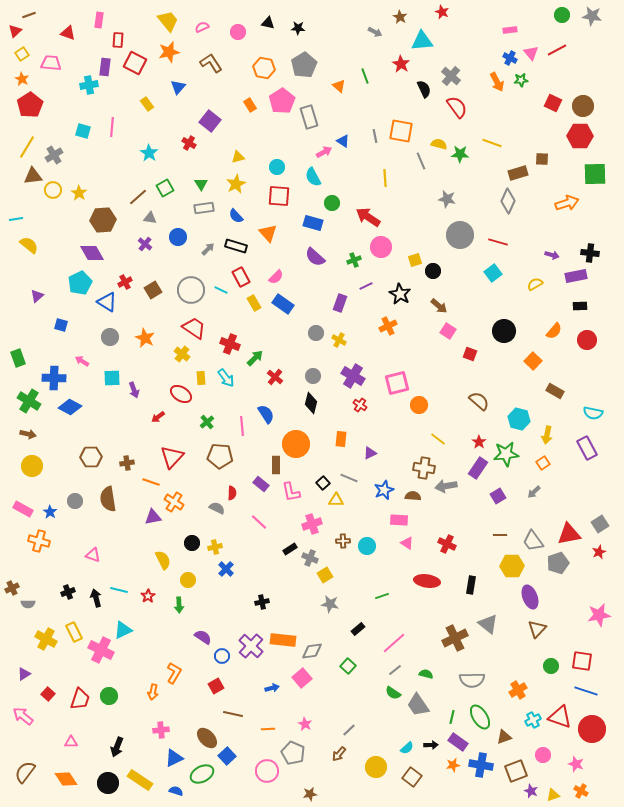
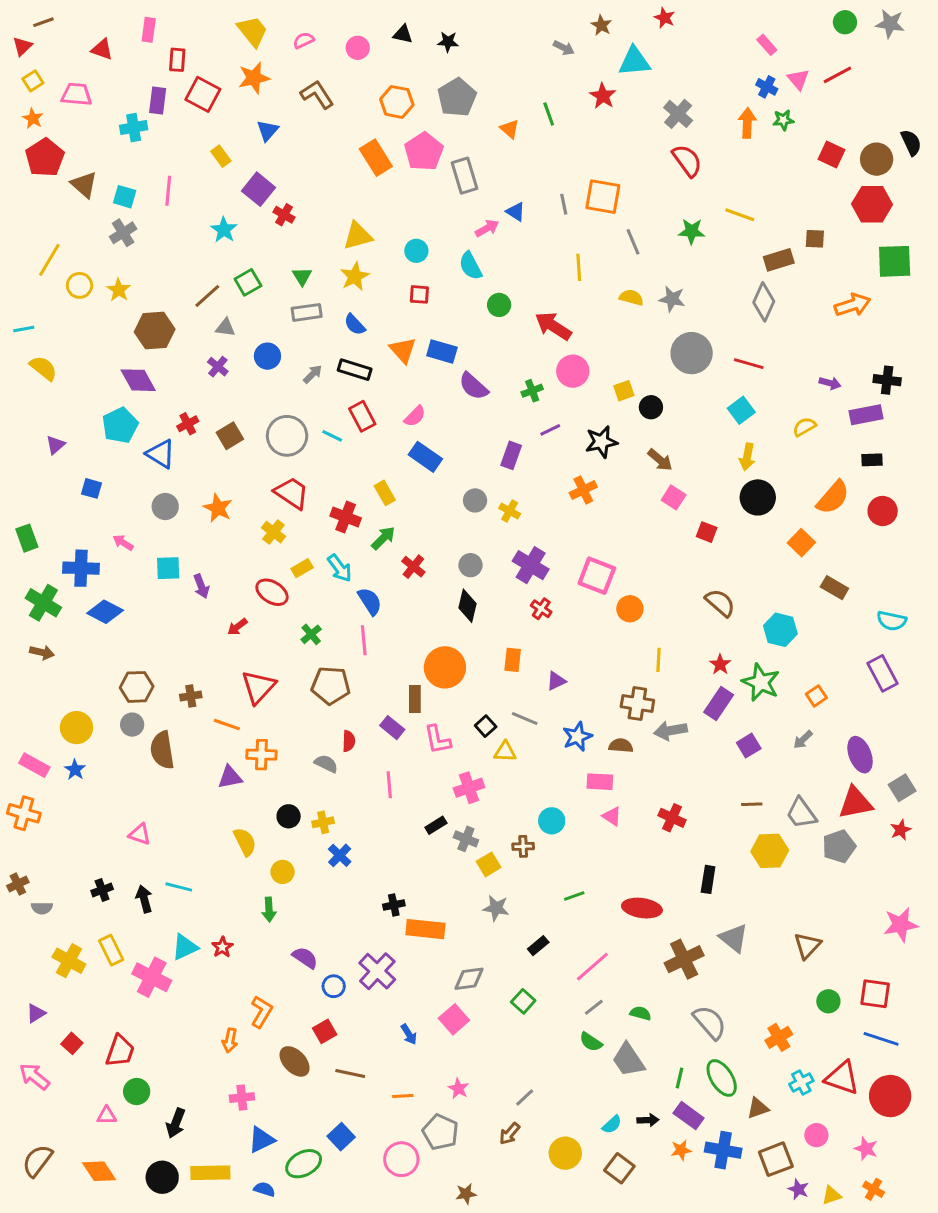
pink rectangle: (510, 30) -> (767, 45), turned 56
orange arrow: (497, 82) -> (747, 123), turned -150
black semicircle: (424, 89) -> (911, 143), moved
orange rectangle: (250, 105) -> (376, 158), size x1.6
purple square: (210, 121) -> (258, 189), moved
yellow semicircle: (439, 144) -> (631, 297), moved
yellow line: (27, 147) -> (49, 260), moved
gray cross: (54, 155) -> (123, 233), moved
yellow triangle: (238, 157) -> (358, 236), size x1.5
brown triangle: (33, 176) -> (84, 185), moved, turned 48
red square: (279, 196) -> (419, 294), size x0.6
blue rectangle: (313, 223) -> (442, 352), moved
black star: (400, 294) -> (601, 442), turned 30
yellow rectangle: (254, 303) -> (385, 493), moved
orange semicircle: (554, 331) -> (833, 497), size x1.4
yellow rectangle: (201, 378) -> (302, 568), turned 64
pink square: (397, 383) -> (597, 576), turned 35
blue semicircle: (266, 414) -> (370, 601), moved
yellow arrow: (547, 435) -> (747, 457), moved
yellow line: (438, 439) -> (658, 660), turned 56
green star: (506, 454) -> (761, 682), turned 30
yellow circle: (32, 466) -> (76, 728), moved
gray circle: (75, 501) -> (132, 725), moved
orange cross: (174, 502) -> (261, 755), turned -30
pink line: (259, 522) -> (389, 785), turned 42
orange cross: (39, 541) -> (24, 813), moved
brown cross: (343, 541) -> (523, 846), moved
red ellipse: (427, 581) -> (642, 908), moved
red star: (148, 596) -> (222, 947), moved
purple ellipse: (530, 597) -> (860, 755), moved
orange rectangle: (283, 640) -> (425, 929), moved
gray semicircle: (472, 680) -> (710, 1022), turned -130
blue arrow: (272, 688) -> (409, 1034), turned 72
green circle: (109, 696) -> (137, 1092), moved
brown ellipse: (207, 738) -> (295, 1061), moved
yellow rectangle: (140, 780) -> (210, 1173), turned -35

